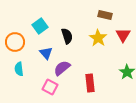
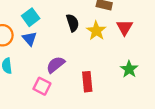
black semicircle: (67, 36) -> (73, 23), moved
blue triangle: (46, 53) -> (30, 39), moved

